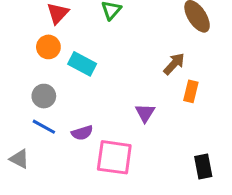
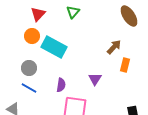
cyan rectangle: (82, 64) -> (54, 47), size x1.4
purple semicircle: (82, 133) -> (61, 85), moved, turned -64

